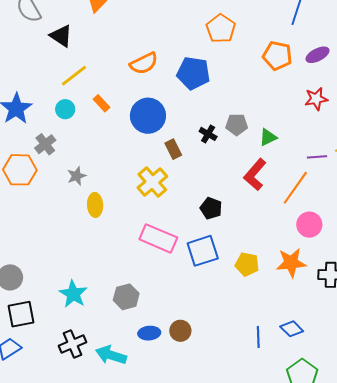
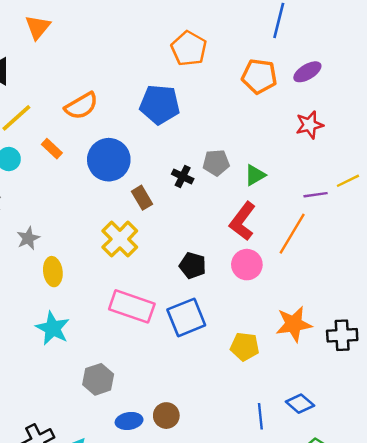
orange semicircle: (144, 63) -> (81, 106), moved
pink circle: (309, 225) -> (247, 265), moved
yellow pentagon: (247, 264) -> (245, 347), moved
cyan star: (73, 294) -> (53, 328), moved

